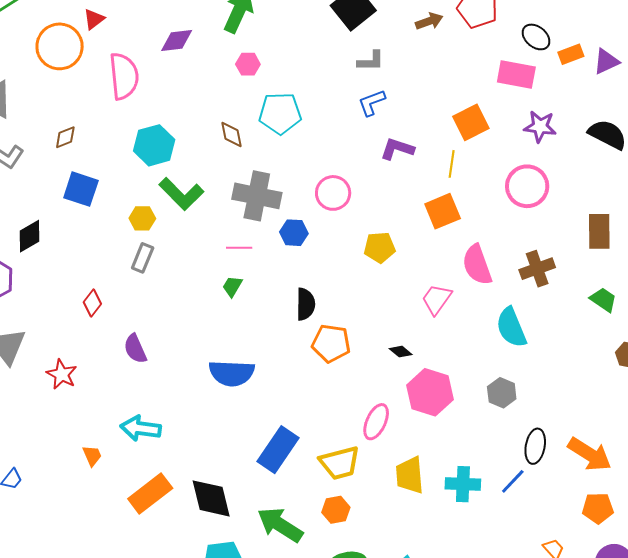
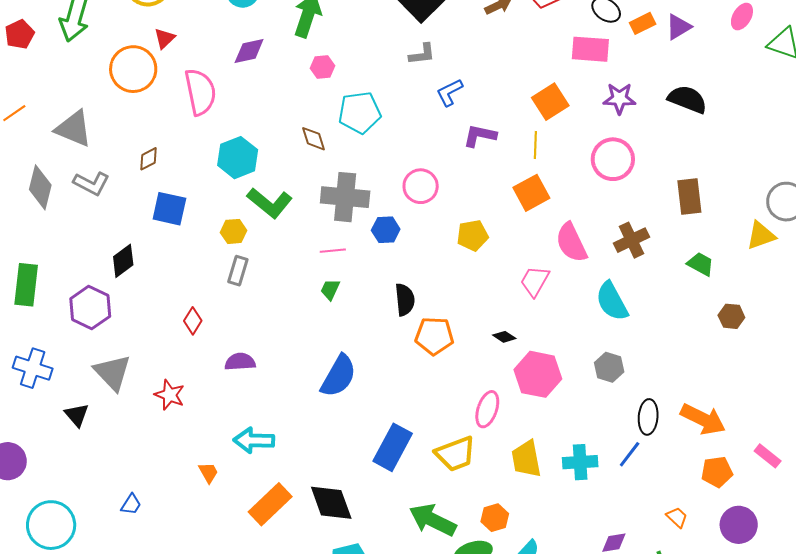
gray L-shape: (371, 61) -> (422, 54), moved
purple semicircle: (135, 349) -> (240, 362), turned 116
blue semicircle: (232, 373) -> (339, 376), turned -57
orange hexagon: (336, 510) -> (495, 518), moved
green arrow: (280, 525) -> (433, 520), moved

